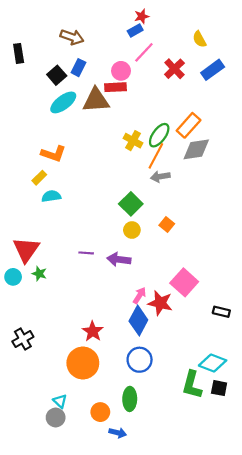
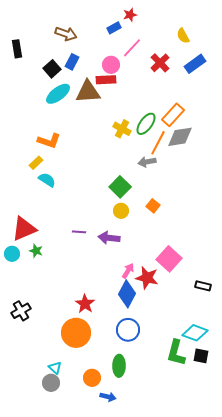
blue rectangle: (135, 31) -> (114, 28), moved
orange line: (156, 156) -> (158, 143), moved
cyan semicircle: (51, 196) -> (47, 180), turned 42
red triangle: (26, 250) -> (24, 229), turned 32

